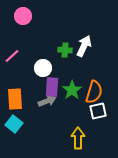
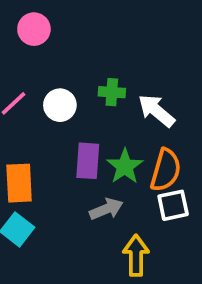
white arrow: (84, 46) -> (156, 111), moved, turned -75
white circle: (43, 68) -> (60, 105), moved
gray arrow: (47, 101) -> (106, 209), moved

